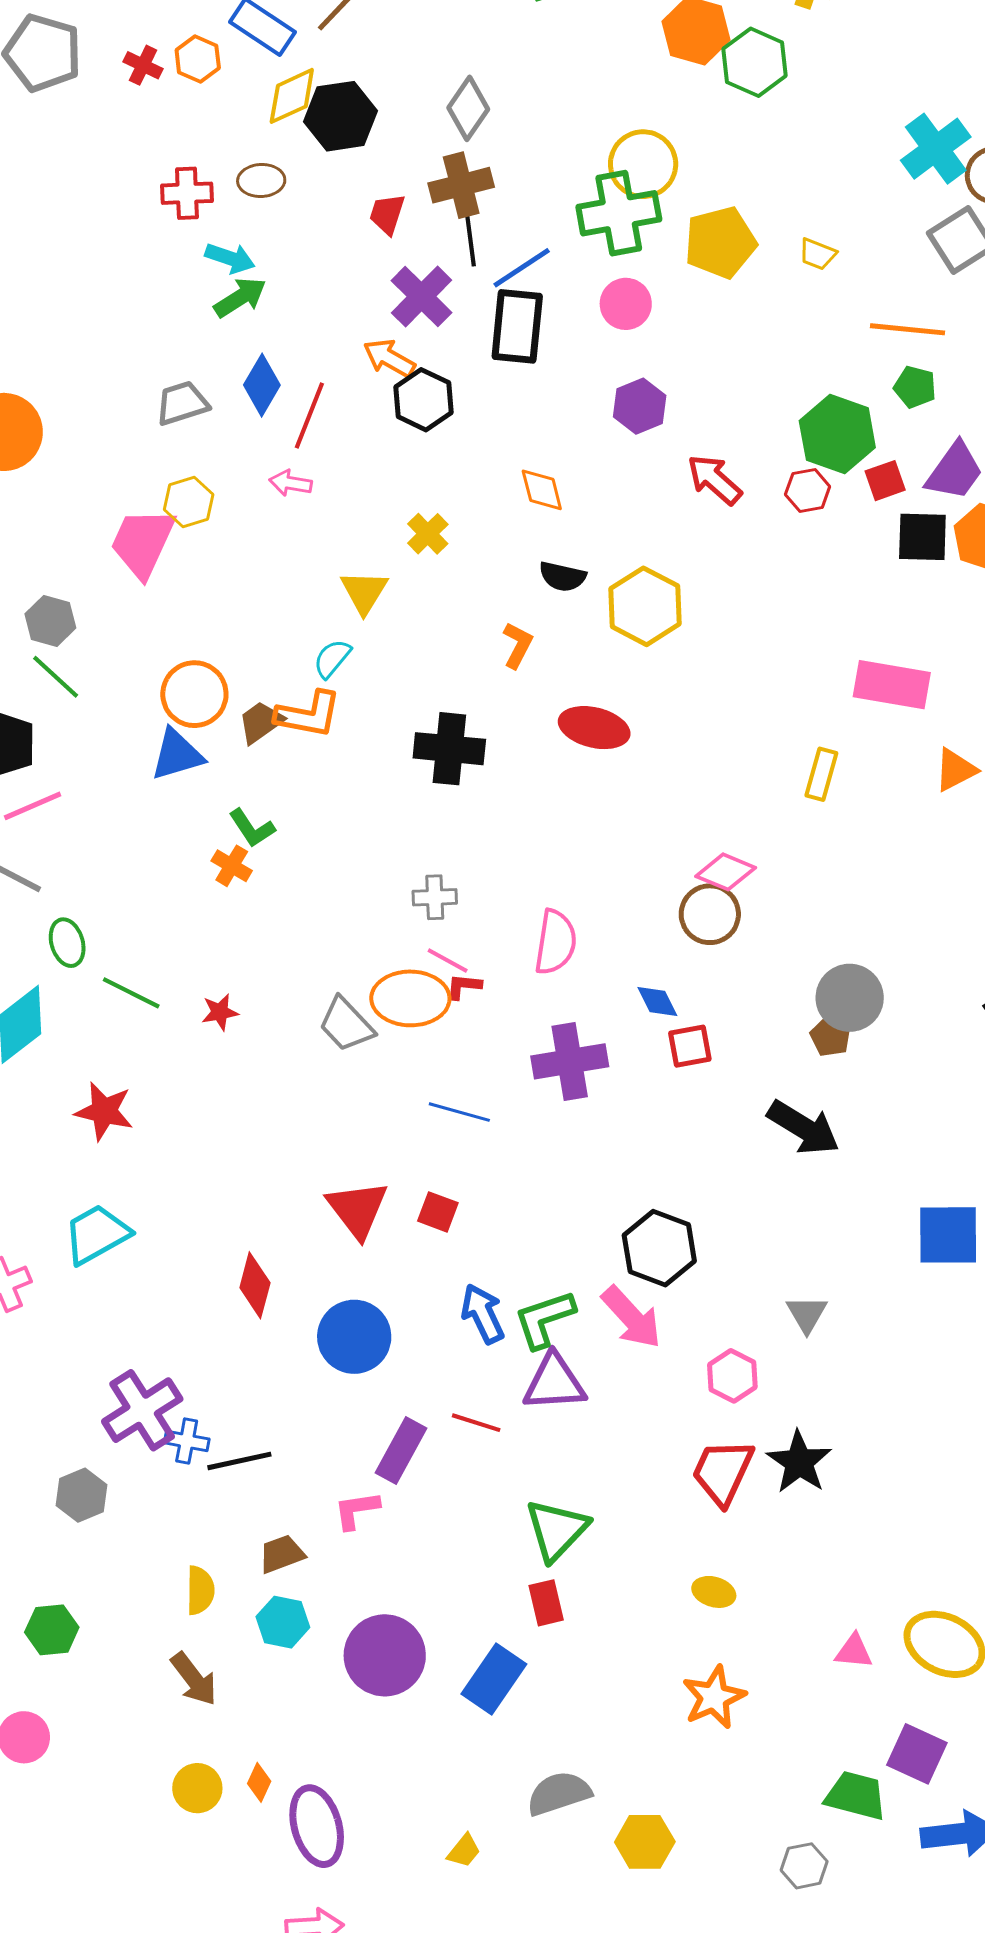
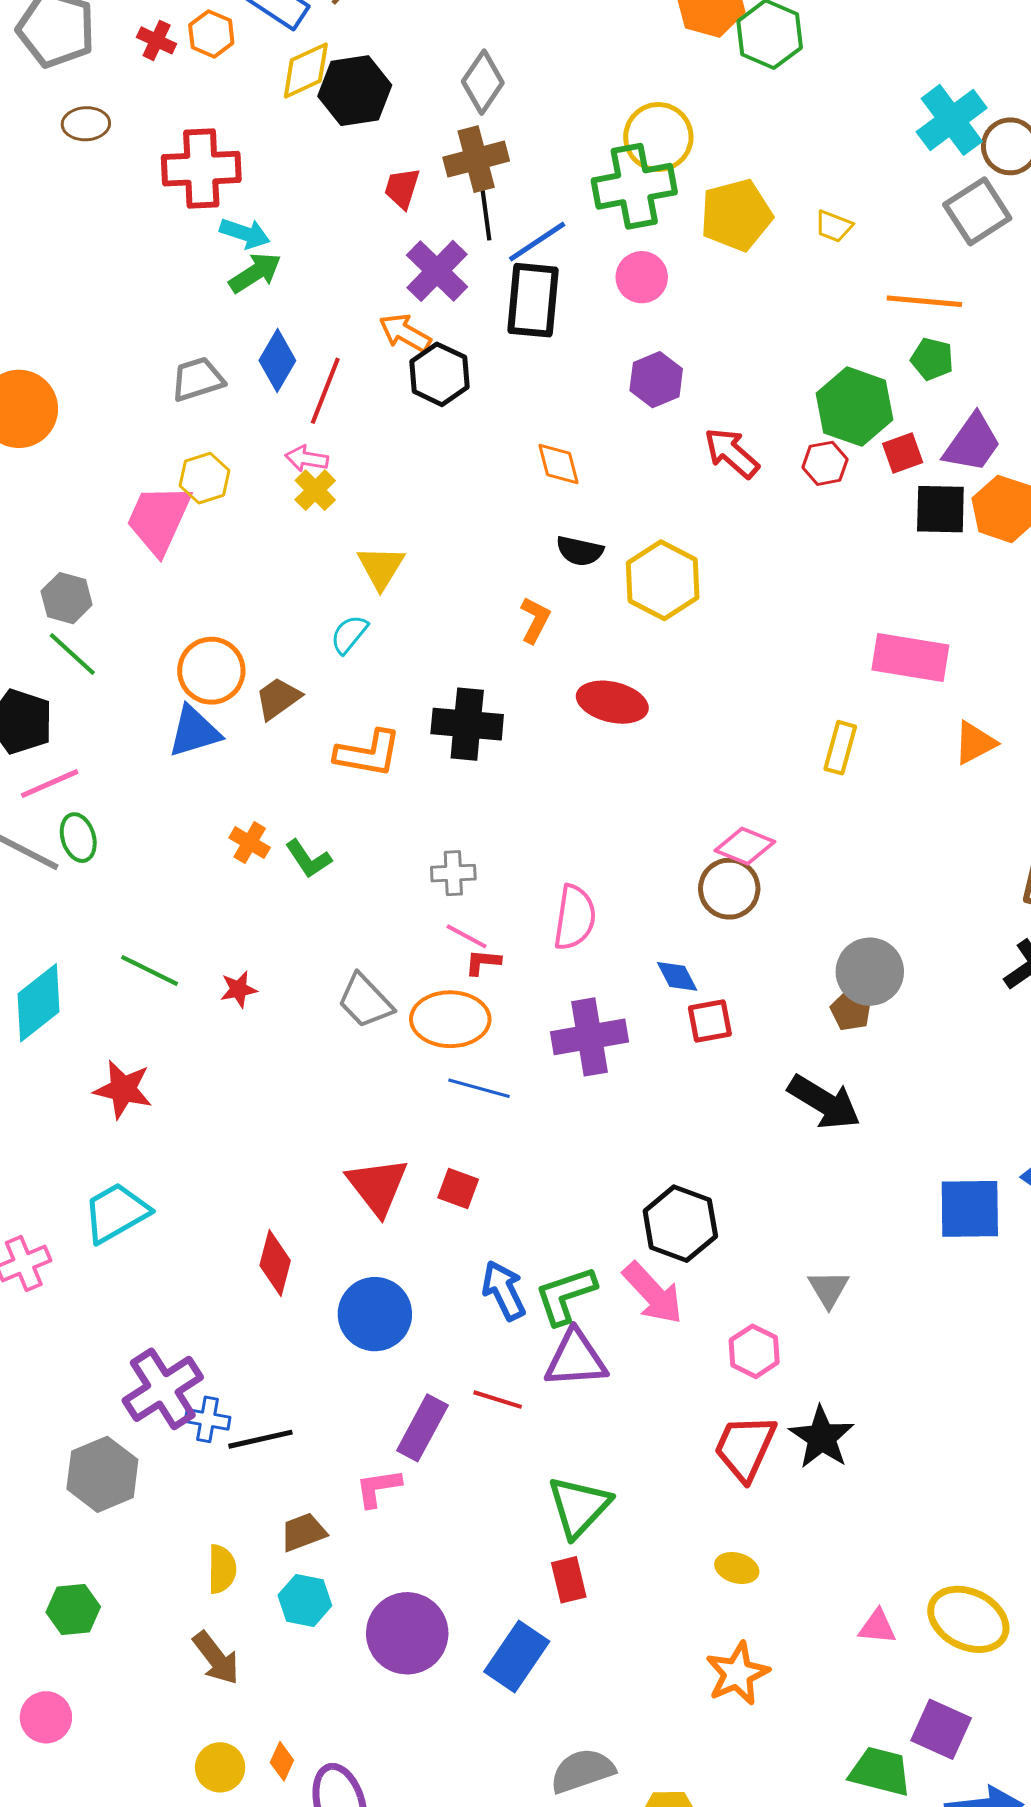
brown ellipse: (261, 180) -> (86, 124), moved
red cross: (187, 193) -> (201, 169), size x1.5
yellow cross: (428, 534) -> (315, 490), moved
orange L-shape: (308, 714) -> (368, 753), moved
green L-shape: (252, 828) -> (308, 859), moved
green ellipse: (67, 943) -> (78, 838), moved
orange ellipse: (410, 998) -> (450, 1019), moved
gray hexagon: (82, 1495) -> (102, 1474), size x1.4

